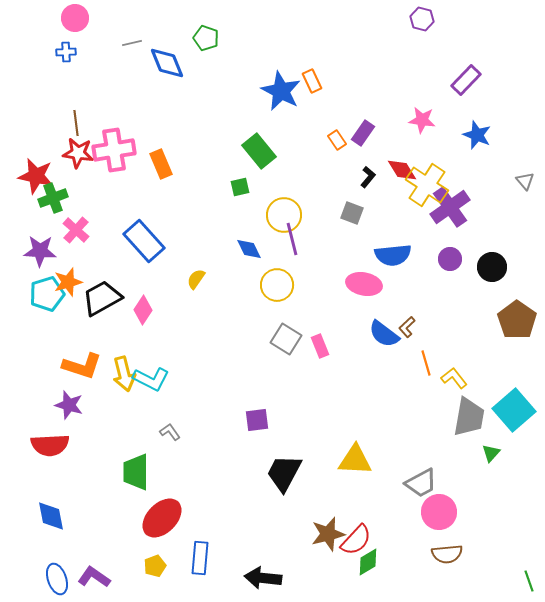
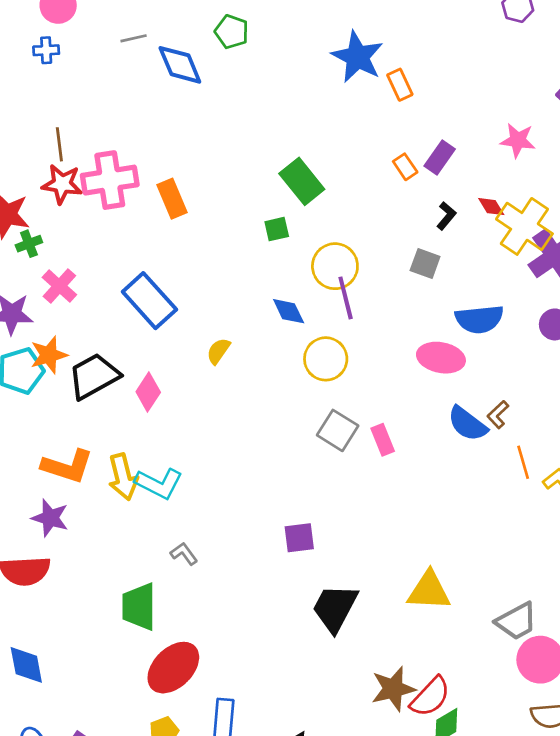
orange rectangle: (312, 81) -> (400, 85), moved
blue star: (281, 91) -> (357, 57), moved
red diamond: (402, 170) -> (491, 207), size x0.7
green cross: (53, 198) -> (29, 244), size x0.7

